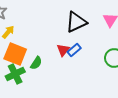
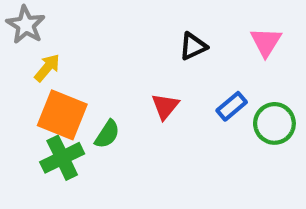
black triangle: (76, 22) -> (193, 46), size x0.6
blue rectangle: (74, 50) -> (232, 106), moved

